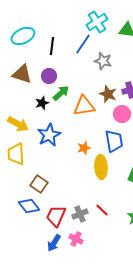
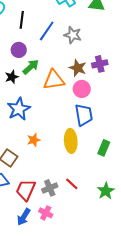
blue line: (83, 44) -> (47, 31), moved
pink circle: (122, 114) -> (82, 89), moved
orange star: (84, 148) -> (34, 140), moved

